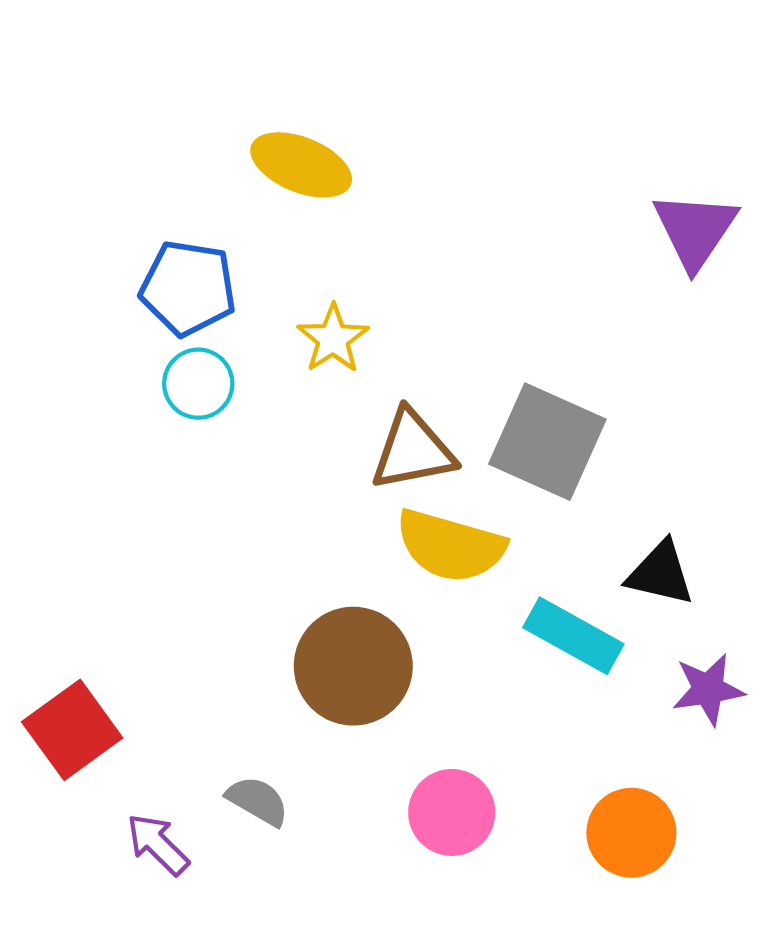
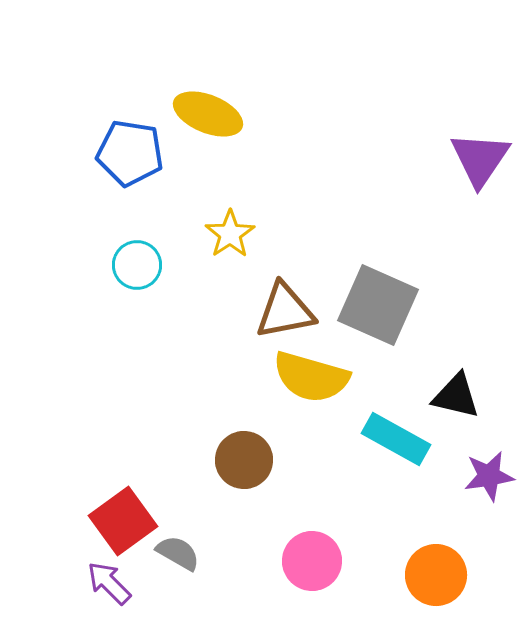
blue pentagon: (188, 288) -> (130, 153), moved
brown circle: (353, 666) -> (244, 460), size x0.7
red square: (72, 730) -> (123, 521), moved

